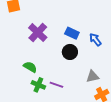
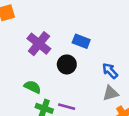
blue arrow: (95, 40) -> (110, 71), moved
black circle: (70, 52) -> (67, 64), moved

